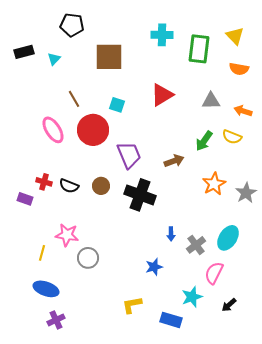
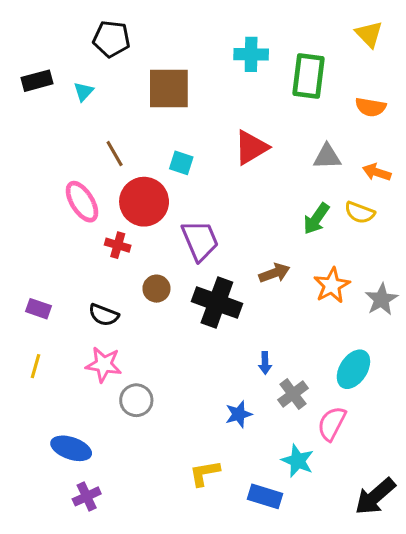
yellow triangle: (235, 36) -> (369, 34), moved
brown arrow: (174, 161) -> (274, 273), moved
red cross: (44, 182) -> (118, 245), moved
black semicircle: (69, 186) -> (104, 315), moved
gray cross: (196, 245) -> (293, 394), moved
yellow line: (42, 253) -> (35, 366), moved
cyan star: (192, 297) -> (298, 461), turned -30
black arrow: (229, 305) -> (375, 496), moved, size x1.8

